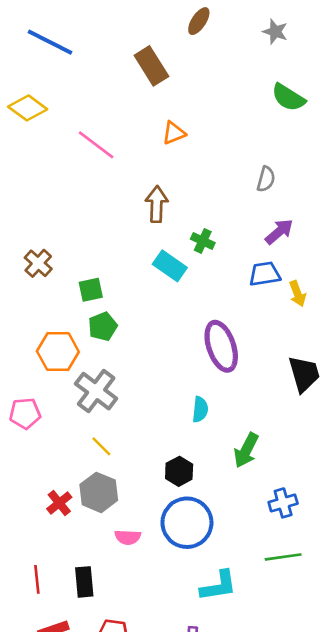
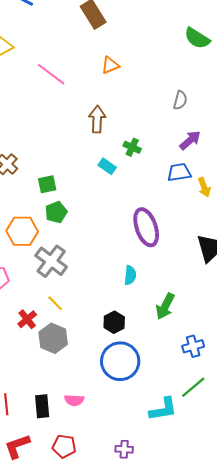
cyan rectangle: (170, 266) -> (107, 166), size x0.7
red cross: (59, 503) -> (27, 319), moved
pink semicircle: (128, 537) -> (74, 400), moved
green line: (283, 557) -> (193, 387), turned -32
cyan L-shape: (219, 586) -> (163, 409), moved

